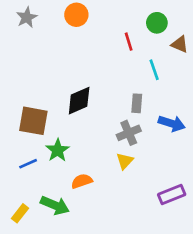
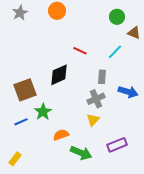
red line: (129, 42) -> (80, 51), moved, turned -48
cyan line: (154, 70) -> (115, 52), turned 63
brown square: (33, 121) -> (25, 90), turned -30
purple rectangle: (172, 195) -> (117, 145), moved
green arrow: (55, 205) -> (81, 153), moved

